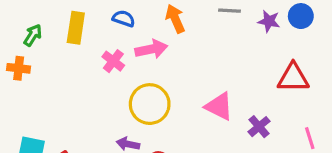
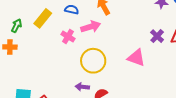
yellow rectangle: (76, 28) -> (43, 18), turned 36
purple cross: (259, 127) -> (157, 36), moved

